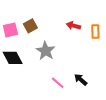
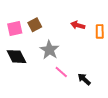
pink line: (58, 83) -> (61, 72), moved

